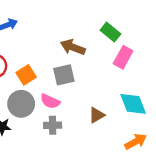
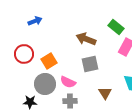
gray square: (64, 75) -> (90, 64), moved
brown triangle: (97, 115) -> (105, 93), turned -32

